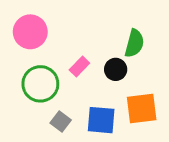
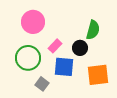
pink circle: (30, 32) -> (33, 22), moved
blue square: (101, 120) -> (64, 67), moved

